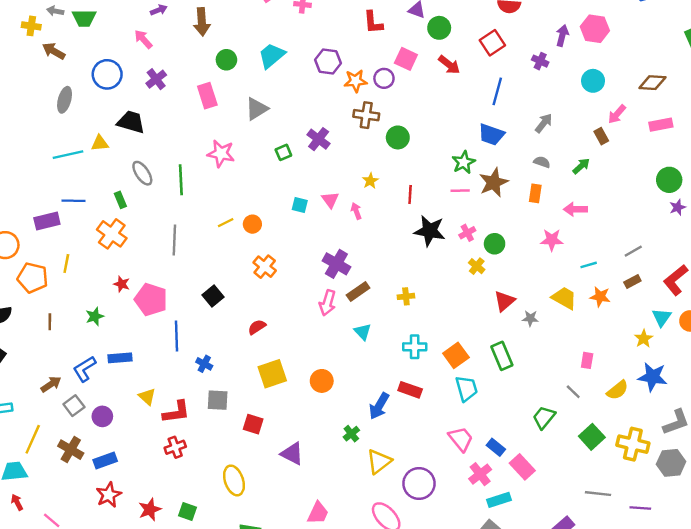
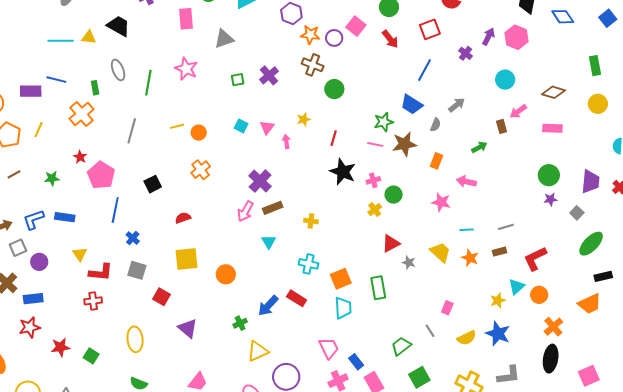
gray semicircle: (542, 162) -> (435, 125), moved, turned 80
brown line: (50, 322) -> (14, 174), turned 48
green square: (592, 437) -> (419, 377), moved

